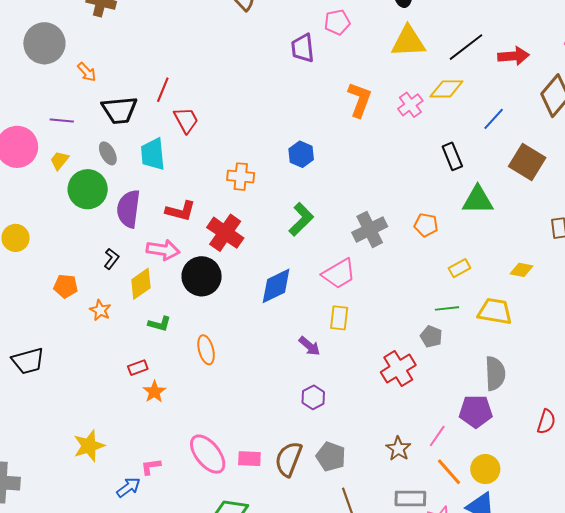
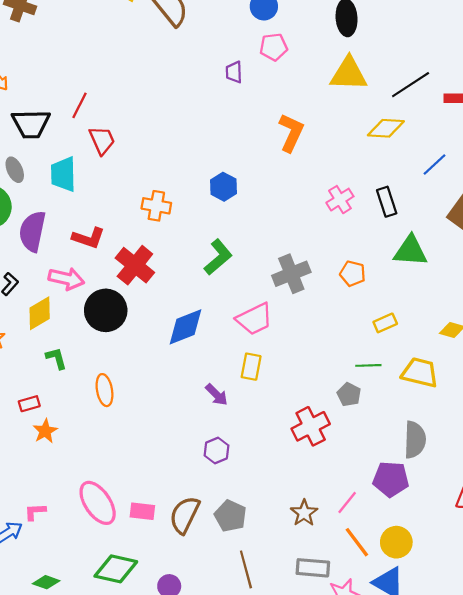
purple trapezoid: (303, 48) -> (234, 72), size x0.7
pink cross: (410, 105) -> (340, 200), moved
green L-shape: (160, 324) -> (56, 358), turned -125

